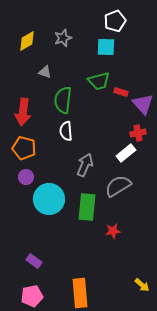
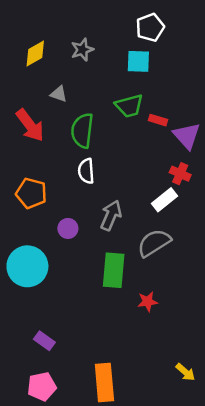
red arrow: (23, 112) -> (30, 125), moved, turned -44
red cross: (138, 133) -> (180, 174), turned 35
purple circle: (26, 177) -> (68, 228), moved
cyan circle: (49, 199) -> (27, 266), moved

